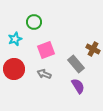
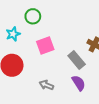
gray arrow: (44, 74) -> (46, 85), moved

